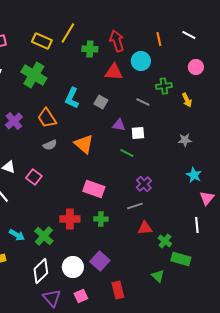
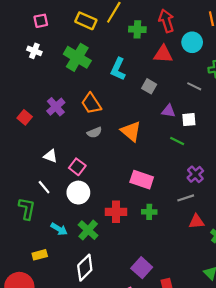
cyan L-shape: (72, 98) -> (118, 69), moved
purple square: (100, 261) -> (142, 268), moved
white circle: (73, 267) -> (78, 193), moved

